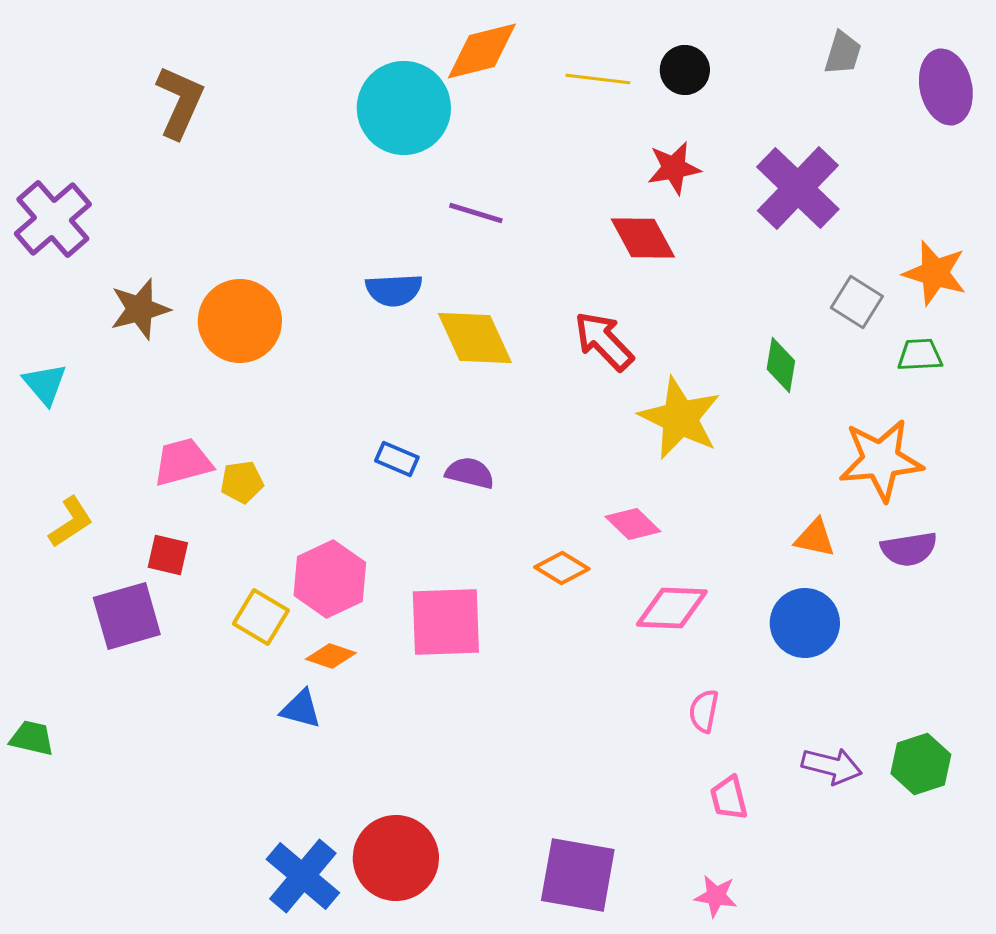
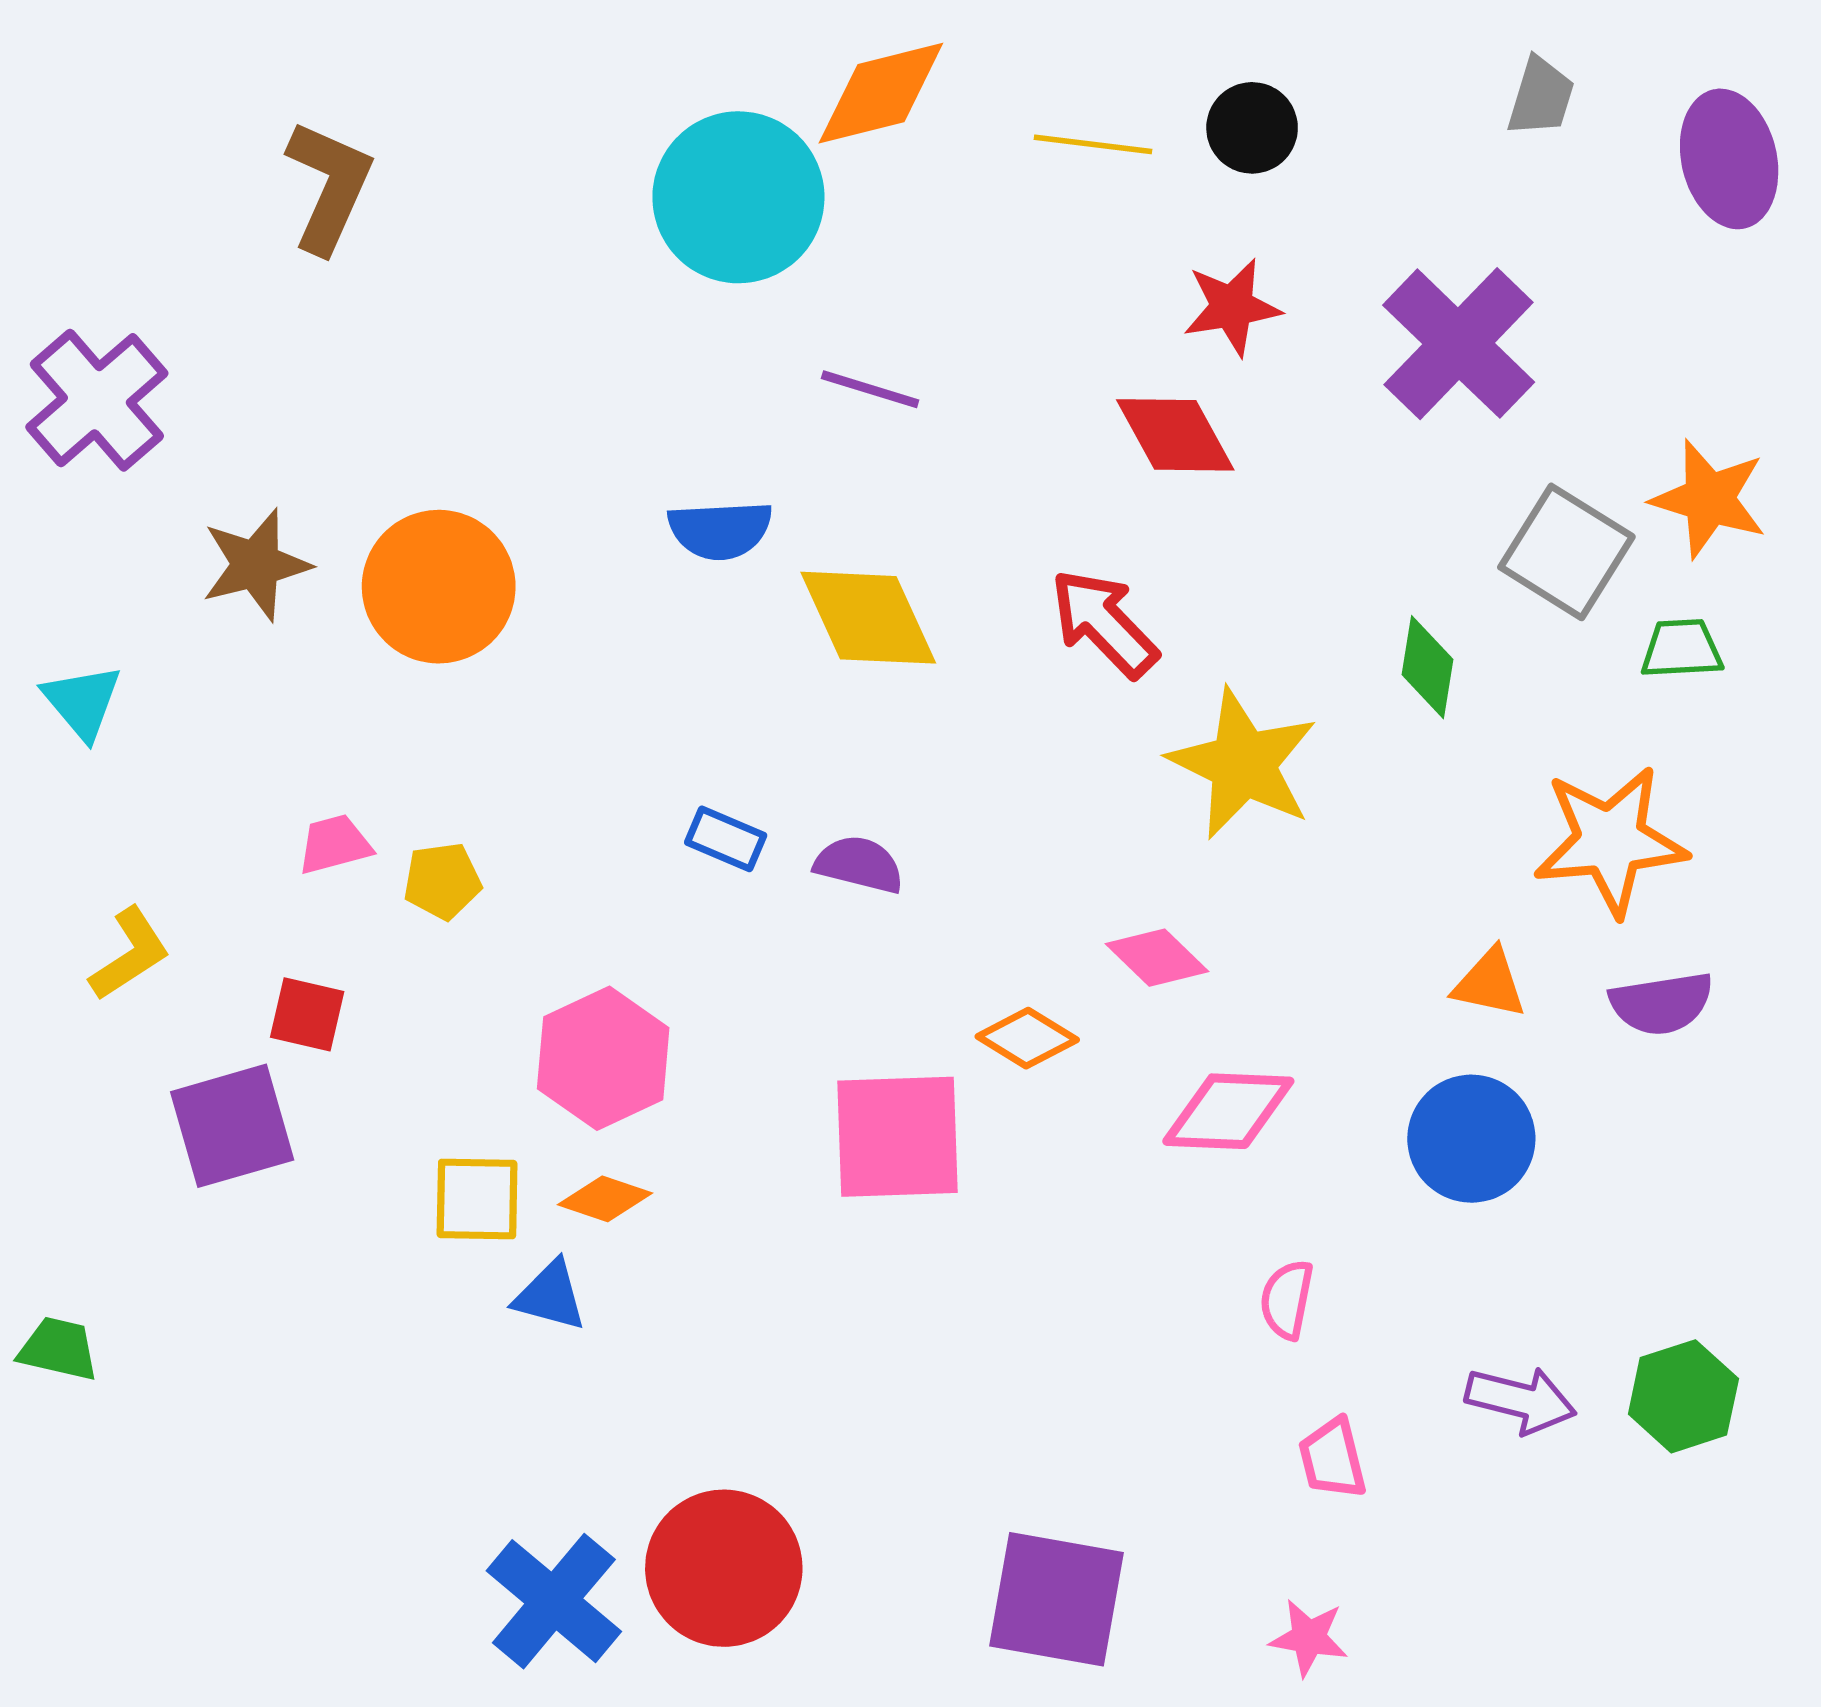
gray square: (857, 302) -> (1566, 552), size x1.4
pink trapezoid: (183, 462) -> (334, 844), size x0.7
yellow square: (261, 617) -> (477, 1199), moved, turned -30
pink square: (446, 622) -> (897, 1137), moved

